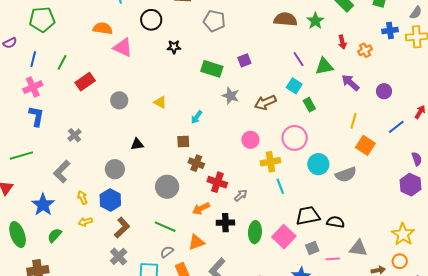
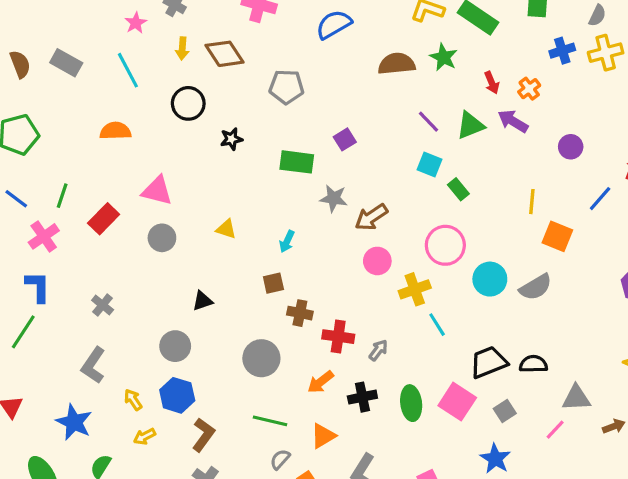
pink triangle: (123, 47) -> (157, 191), moved
blue line: (33, 59) -> (16, 199), turned -56
purple arrow: (350, 83) -> (513, 121), moved
pink cross: (33, 87) -> (44, 236), moved
brown arrow: (265, 102) -> (371, 217), moved
green line: (21, 156) -> (23, 332), moved, turned -30
pink line: (333, 259) -> (555, 430), moved, turned -32

